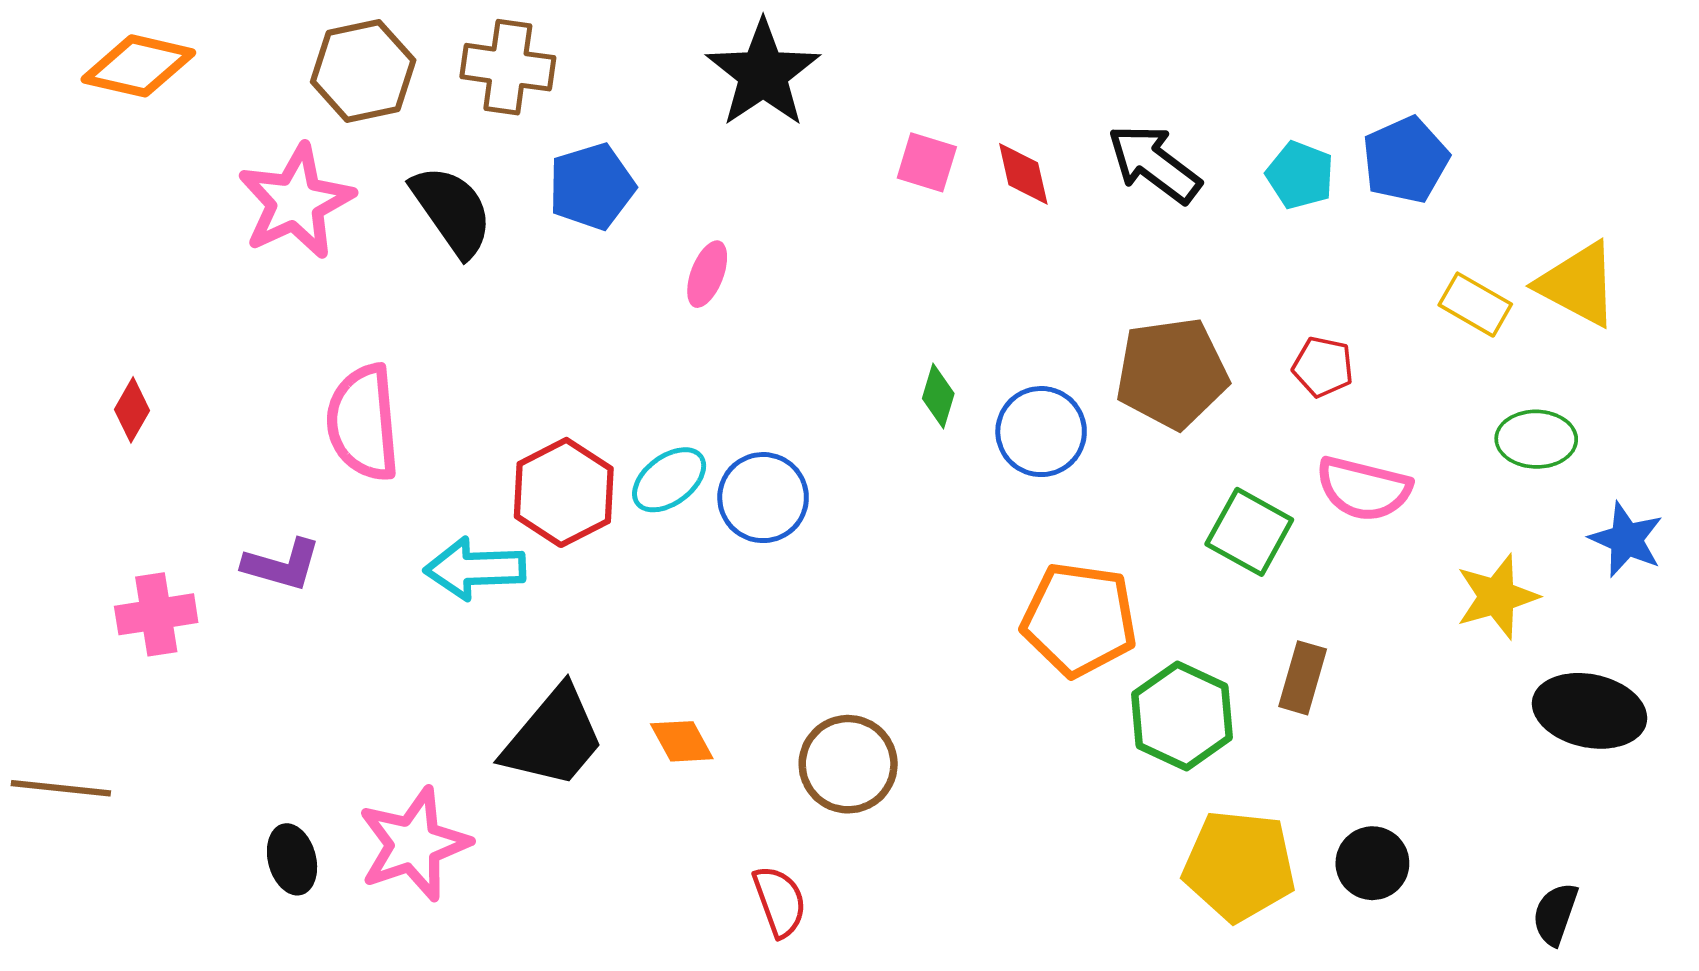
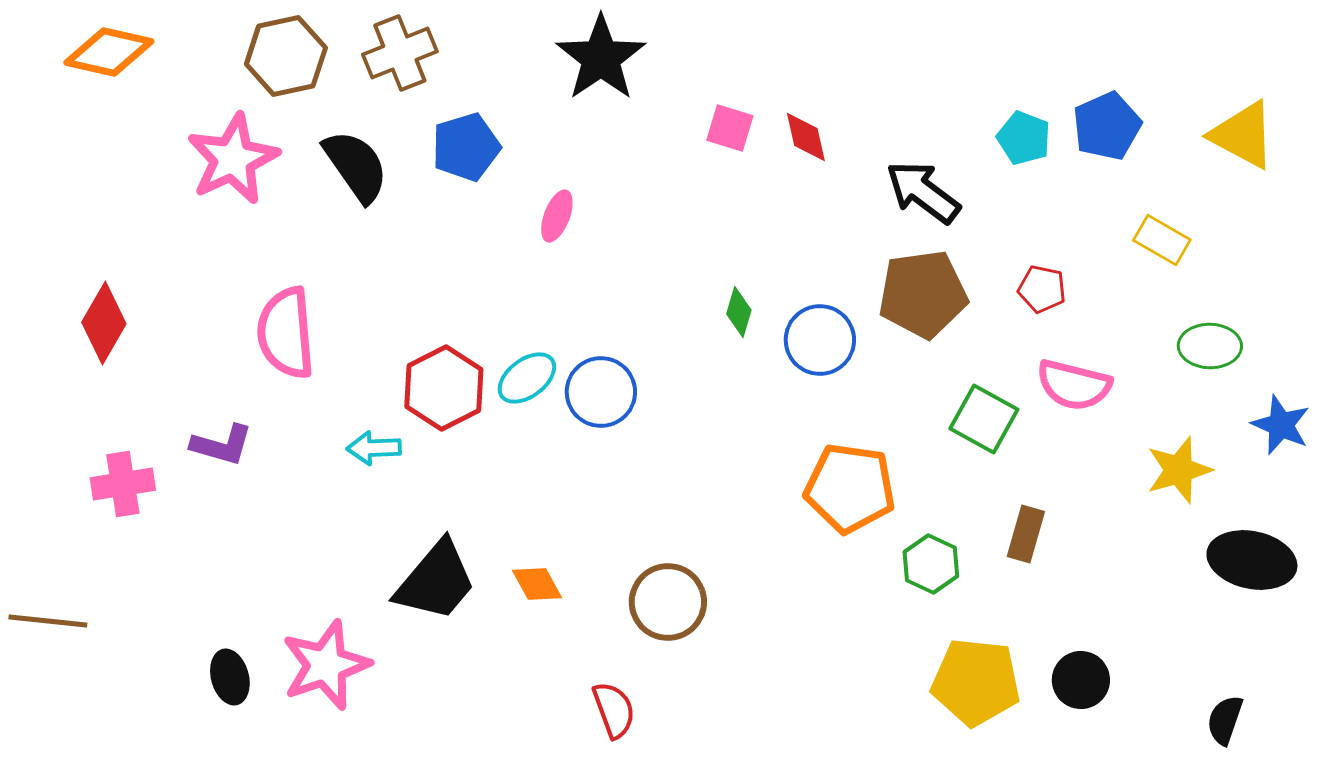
brown cross: (508, 67) -> (400, 53), turned -30
black arrow: (1154, 164) -> (923, 192), moved
yellow triangle: (1578, 284) -> (1243, 135), moved
red diamond: (132, 410) -> (104, 323), size x1.6
cyan arrow: (475, 569) -> (374, 448), size x0.7
green hexagon: (1182, 716) -> (931, 564), size x0.7

